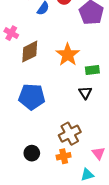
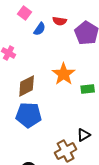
brown diamond: (30, 52) -> (27, 86), moved
black triangle: (85, 93) -> (84, 135), moved, turned 32

